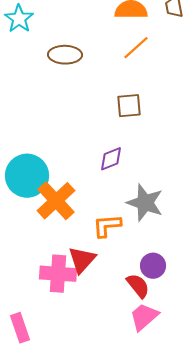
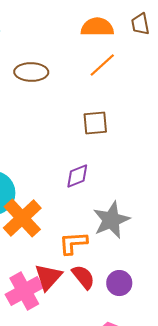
gray star: (145, 203) -> (111, 220), turned 30
pink cross: (58, 274) -> (24, 291), turned -33
red semicircle: (138, 286) -> (83, 277), moved

